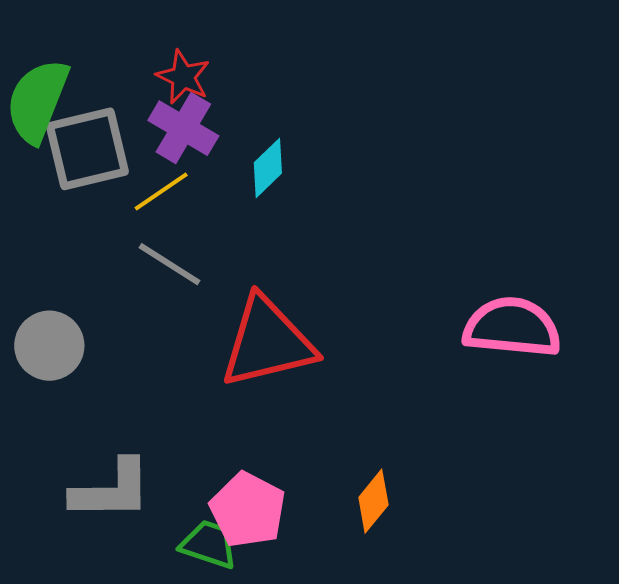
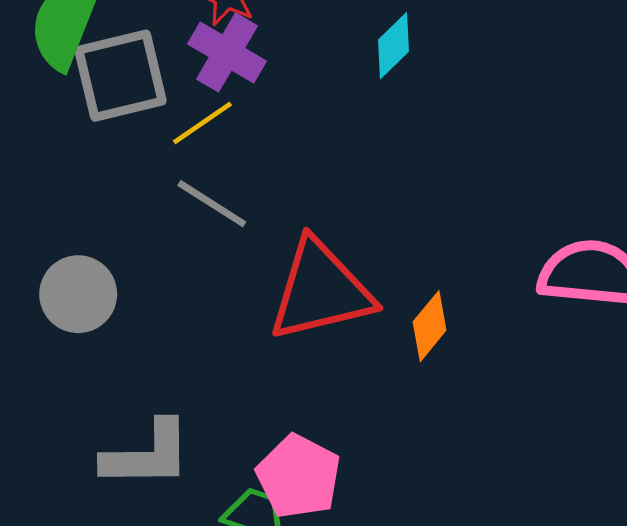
cyan diamond: (268, 168) -> (394, 46), moved
orange diamond: (373, 501) -> (430, 326), moved

